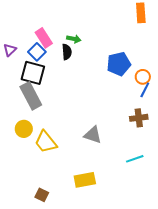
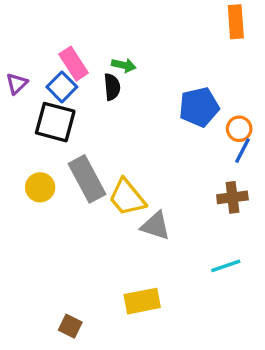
gray rectangle: (31, 96) -> (87, 179), moved
yellow circle: (24, 129) -> (40, 187), moved
yellow trapezoid: (46, 142) -> (127, 197), moved

